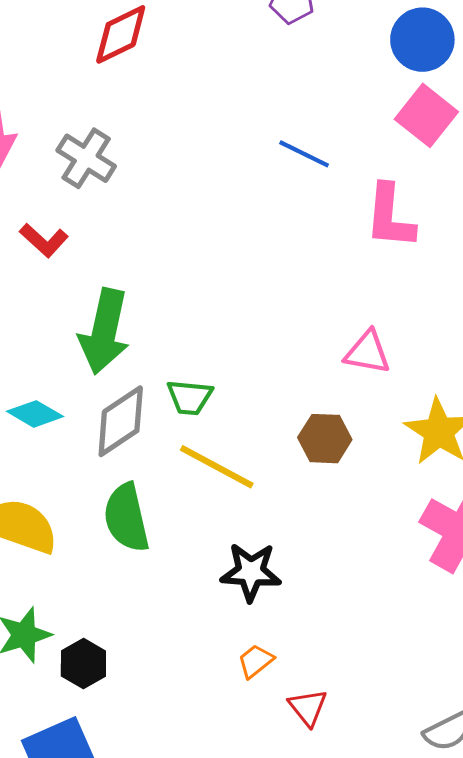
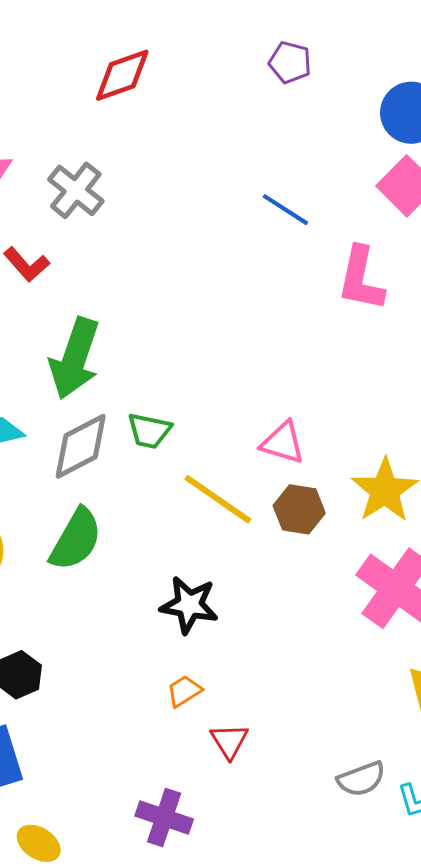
pink triangle: (367, 352) -> (283, 443), moved
brown hexagon: (325, 439) -> (299, 509), moved
yellow line: (217, 467) -> (218, 499), moved
green semicircle: (126, 518) -> (76, 539), turned -144

